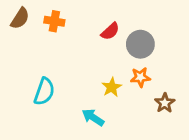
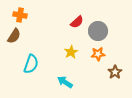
brown semicircle: (20, 18) -> (14, 36), moved
orange cross: (54, 21) -> (20, 15), moved
yellow star: (112, 87) -> (71, 52), moved

